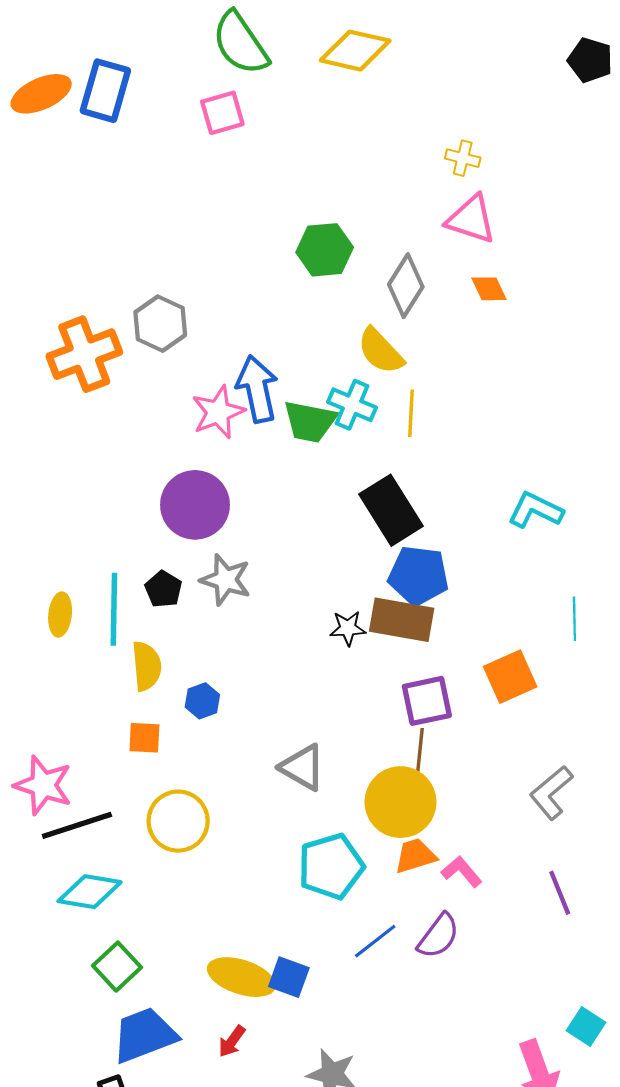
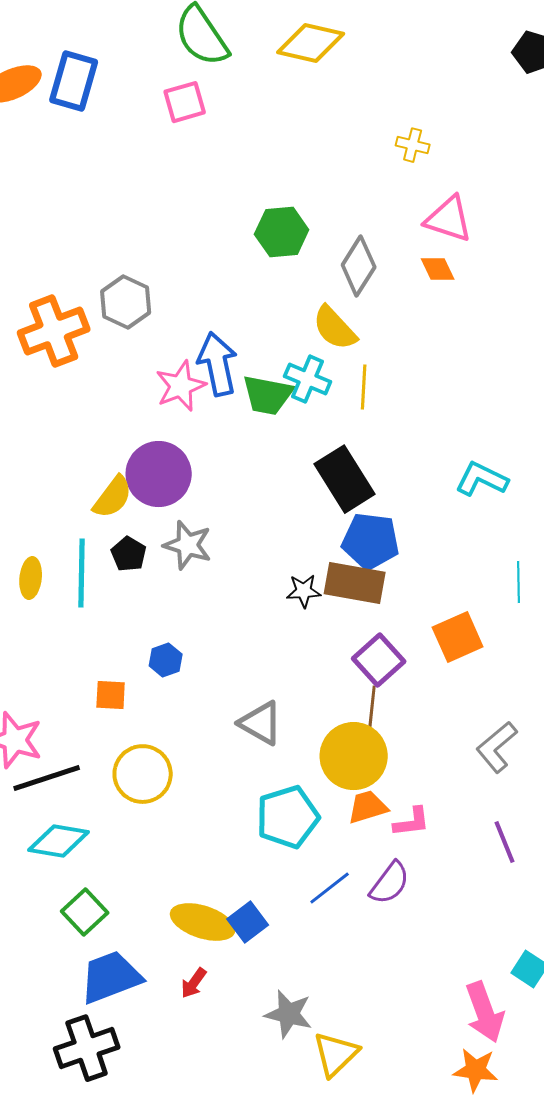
pink triangle: (471, 219) -> (449, 219), moved
yellow semicircle: (147, 666) -> (113, 497), moved, turned 42
purple square: (427, 701) -> (379, 660), turned -30
pink L-shape: (462, 872) -> (412, 822), turned 123
blue square: (289, 977) -> (248, 922), turned 33

